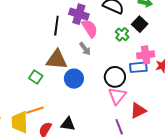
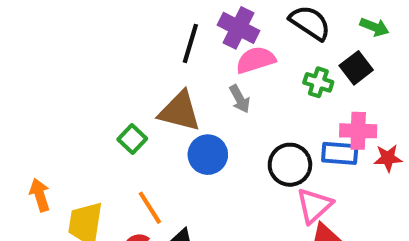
pink semicircle: (90, 28) -> (256, 60), turned -84
green cross: (122, 34) -> (318, 82), turned -32
pink triangle: (117, 96) -> (314, 206), moved
orange line: (35, 110) -> (150, 208), moved, turned 66

